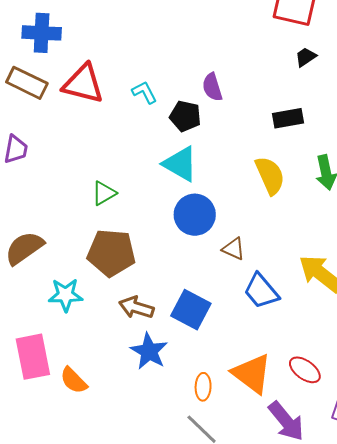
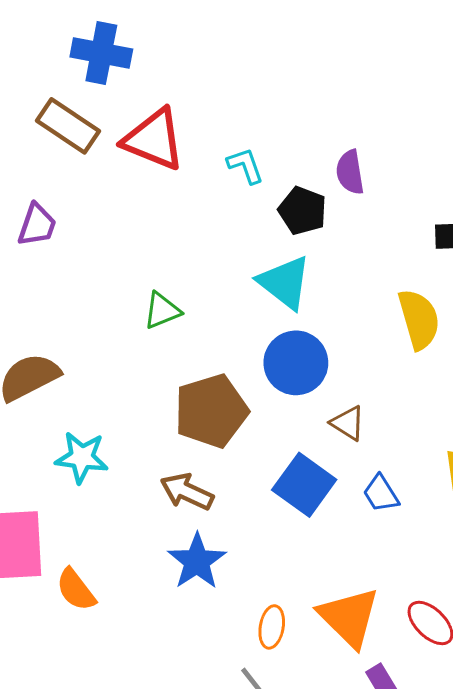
brown pentagon: (111, 253) -> (211, 411), moved, turned -30
blue trapezoid: (261, 291) -> (381, 494), size x0.7
blue square: (191, 310) -> (304, 485), moved

